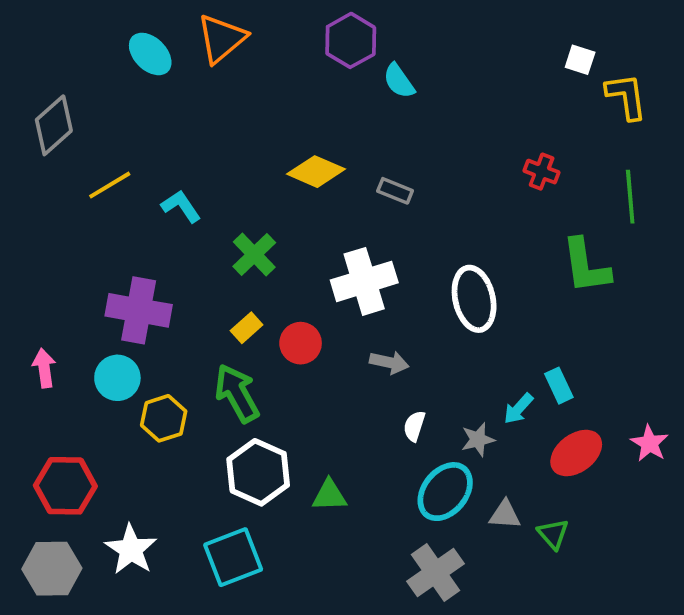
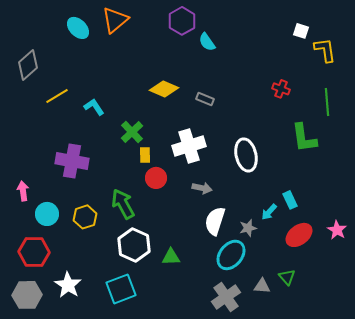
yellow rectangle: (247, 328) -> (145, 155), moved, turned -49
cyan circle: (117, 378) -> (47, 214), moved
white semicircle: (414, 426) -> (215, 221), size x1.8
gray triangle: (505, 515) -> (262, 286), moved

